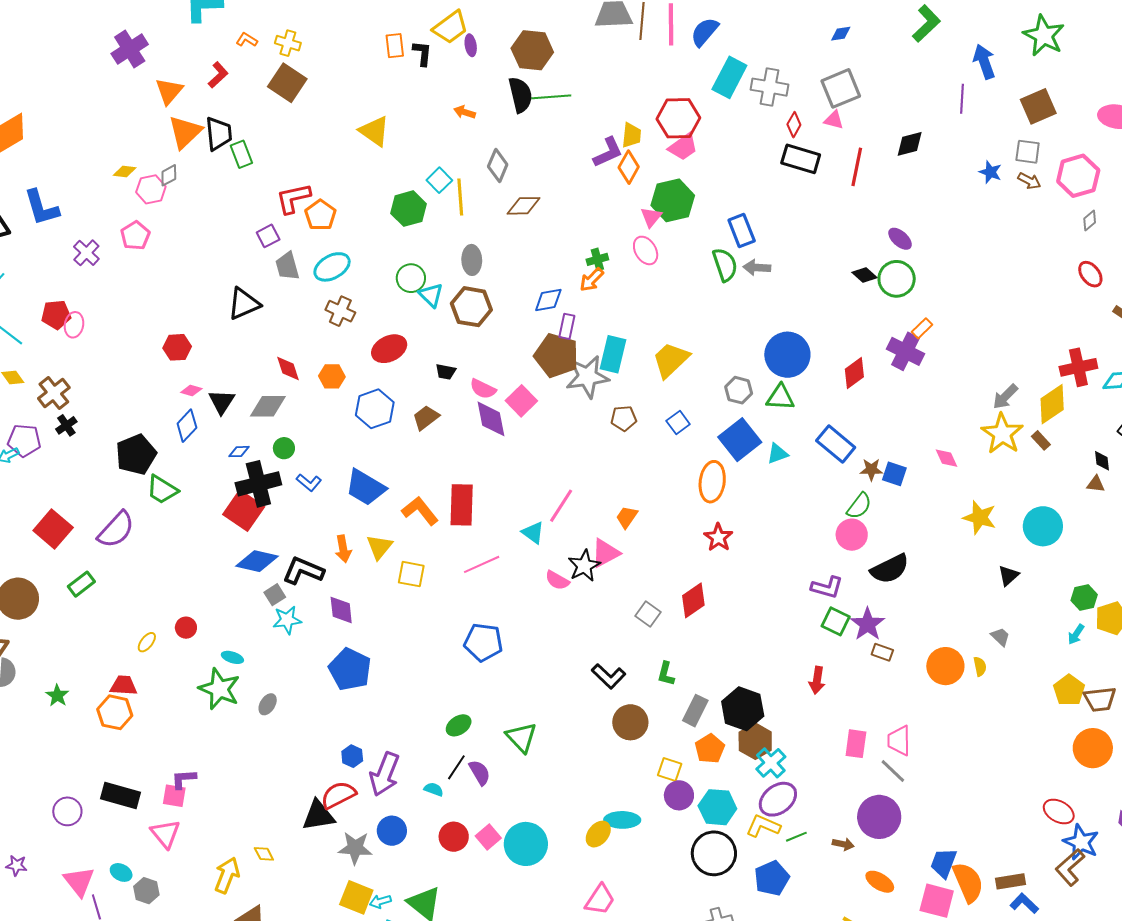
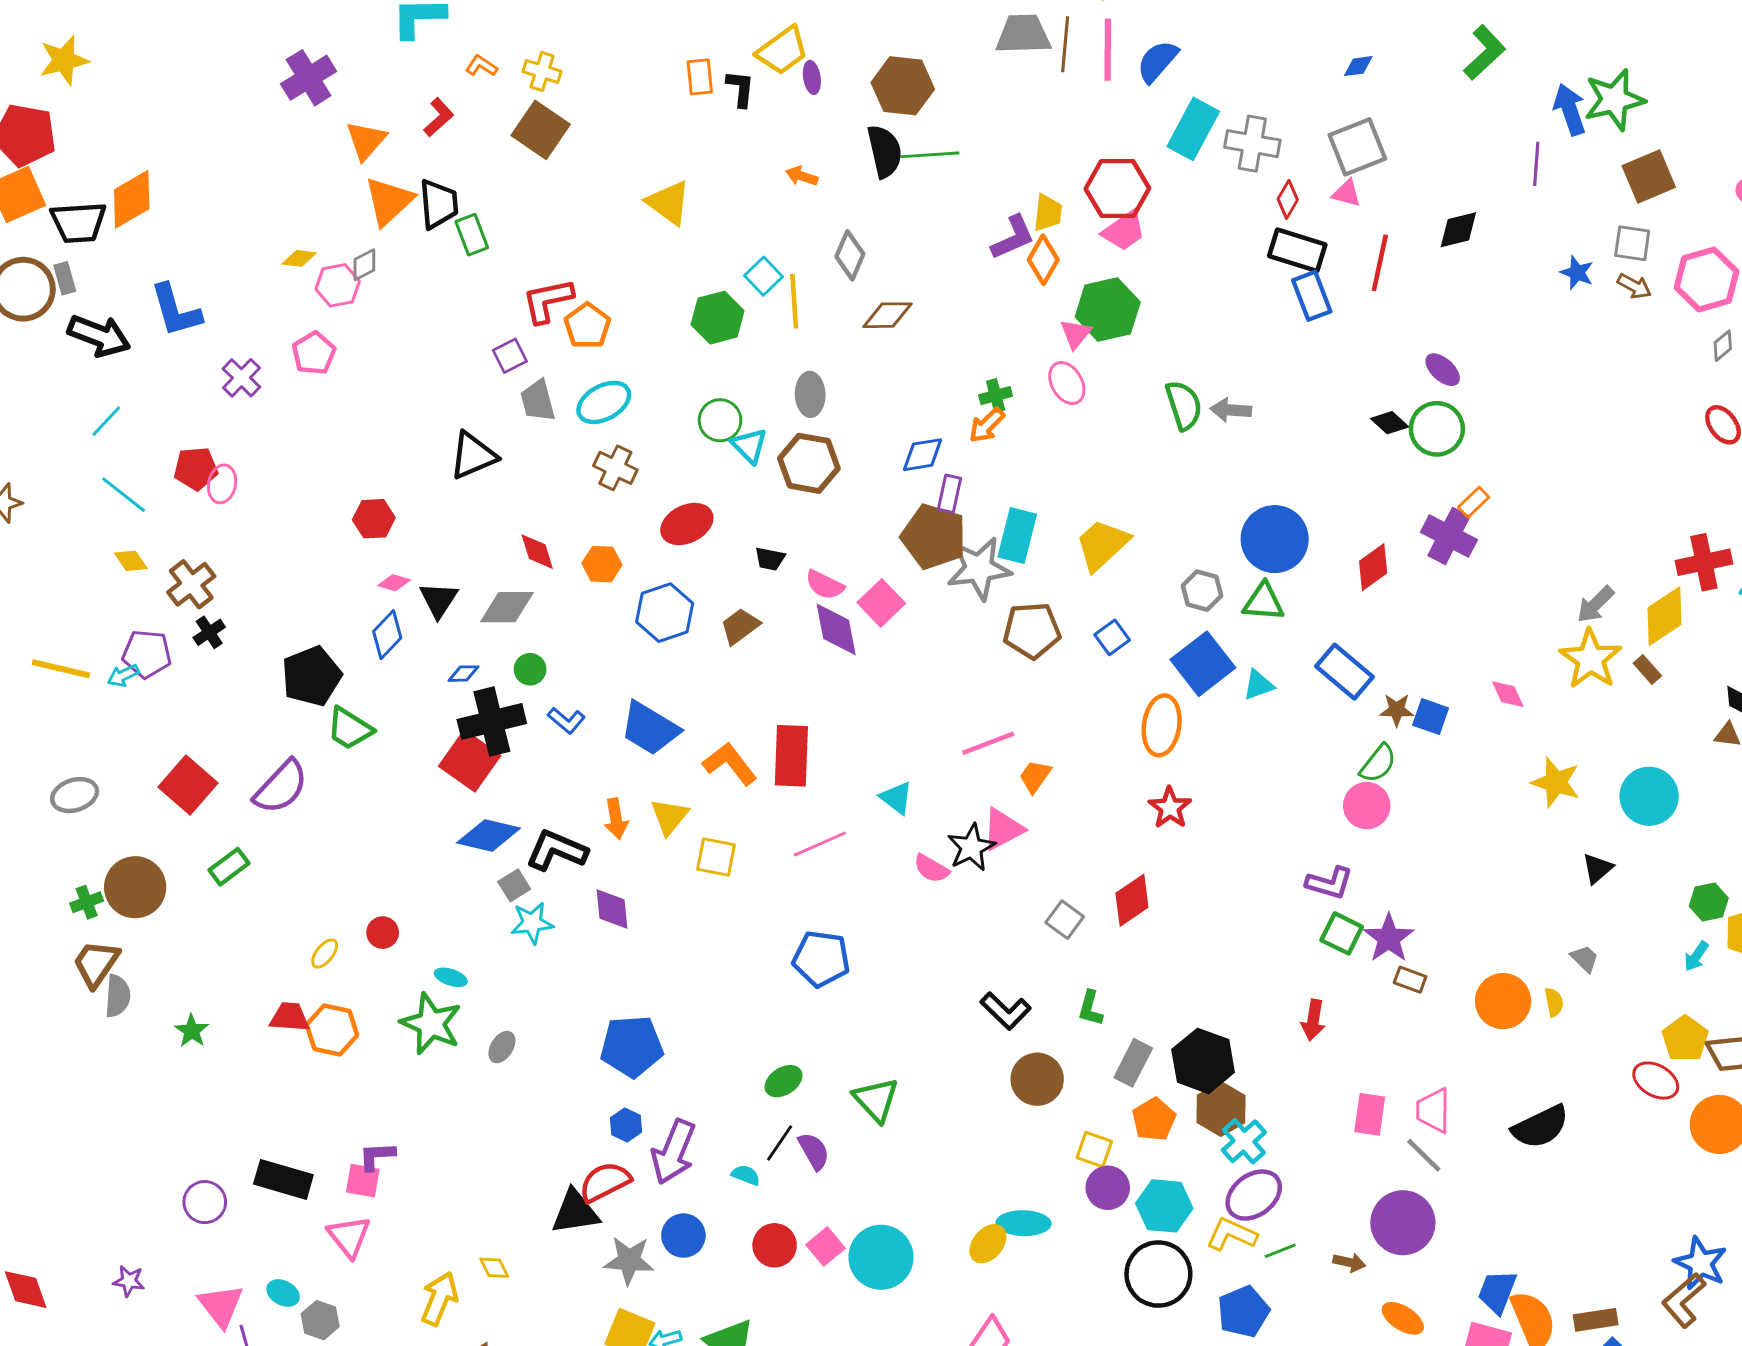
green star: (1044, 36) -> (1614, 100), moved, turned 30
blue rectangle: (742, 231) -> (1312, 296), moved
brown pentagon: (624, 418) -> (1032, 630), size x1.5
pink line: (561, 506) -> (988, 743), moved, turned 36
black semicircle: (890, 569) -> (1540, 1127), moved
blue pentagon: (350, 669) -> (632, 1046), moved, turned -30
orange hexagon: (115, 712) -> (332, 1030), moved
red ellipse: (1059, 812) -> (1656, 1081), moved

